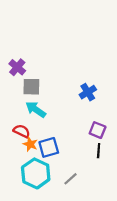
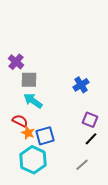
black line: (99, 151) -> (91, 139), turned 40
gray line: (70, 179) -> (82, 165), moved

